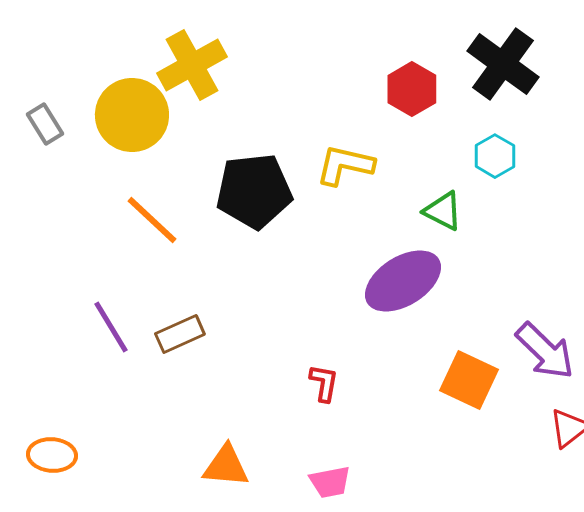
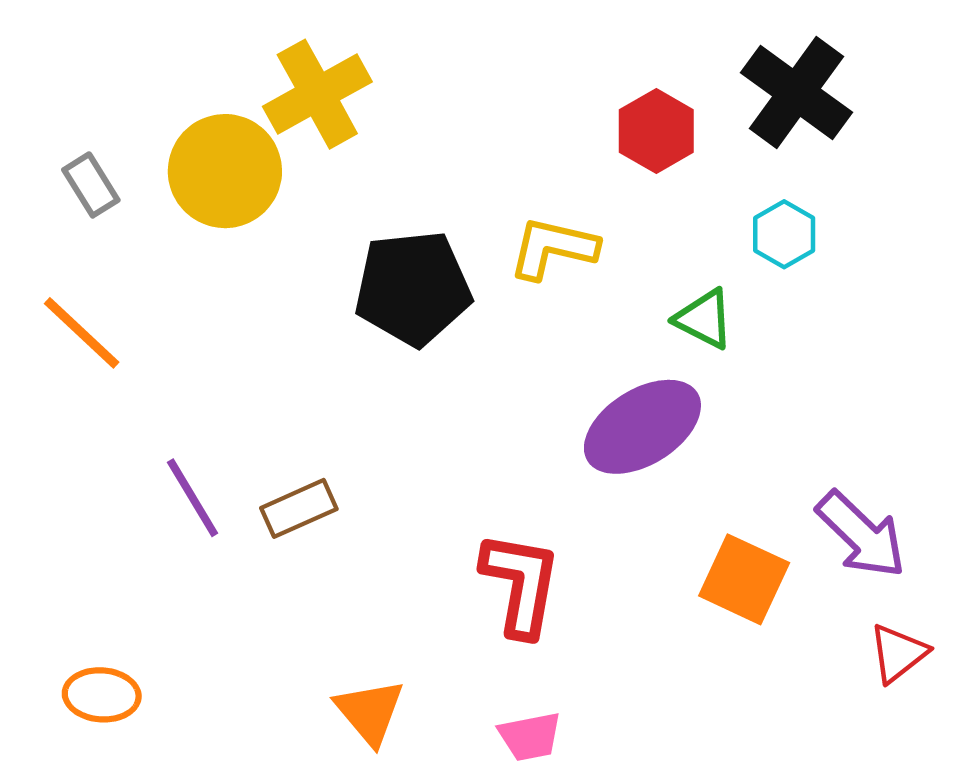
orange line: (152, 220) -> (82, 333), moved
red L-shape: (324, 383) -> (521, 584), size x1.8
orange triangle: (226, 466) -> (370, 712), turned 45

